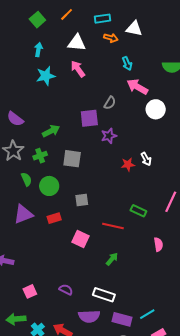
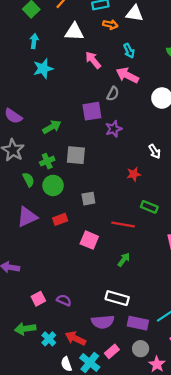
pink arrow: (78, 69) -> (93, 60), moved
pink arrow: (137, 87) -> (127, 75), moved
green cross: (40, 156) -> (47, 161), moved
red star: (128, 164) -> (134, 174), moved
purple semicircle: (66, 290) -> (64, 300), moved

